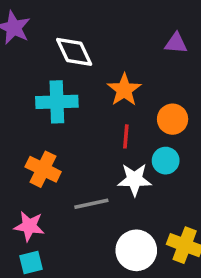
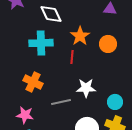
orange circle: (173, 119) -> (108, 44), moved
red line: (126, 136) -> (72, 57), moved
cyan circle: (166, 161) -> (115, 102), moved

